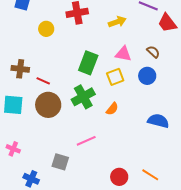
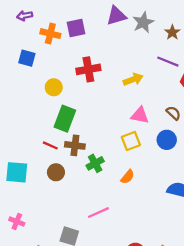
green rectangle: (88, 63) -> (65, 119), moved
brown cross: (20, 69) -> (75, 145), moved
green cross: (83, 97) -> (95, 163), size x0.7
brown circle: (48, 105) -> (56, 172), size x0.6

